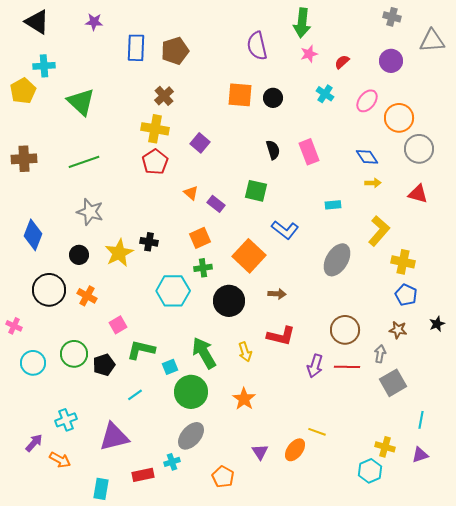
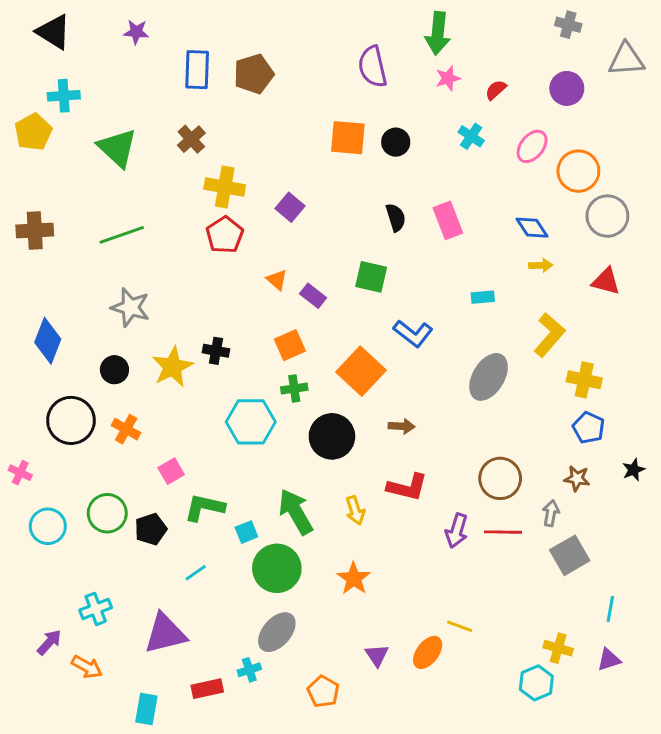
brown cross: (164, 96) -> (191, 139), moved

